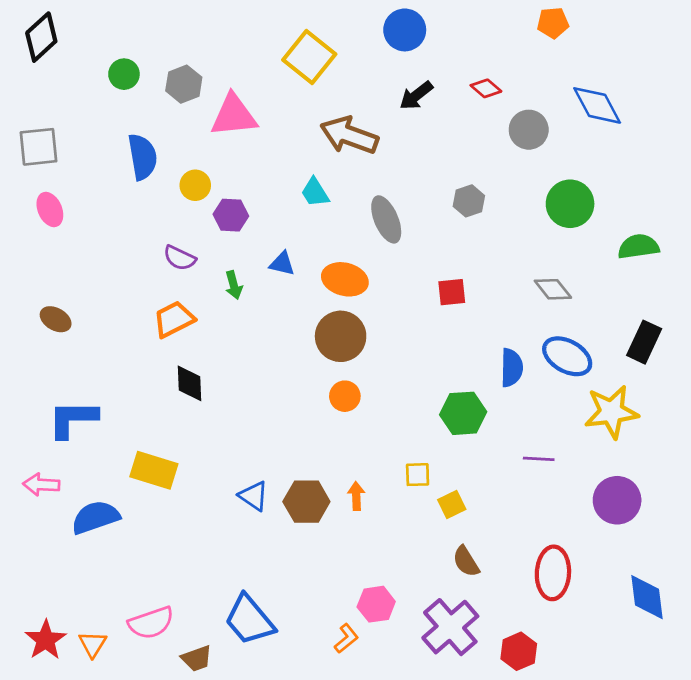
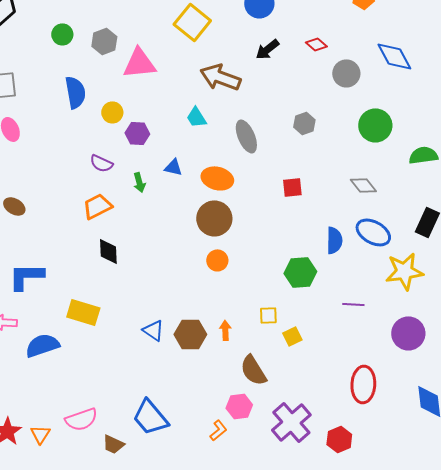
brown semicircle: (466, 561) -> (253, 370), moved, size x1.4
brown trapezoid: (197, 658) -> (113, 444), turned 45

